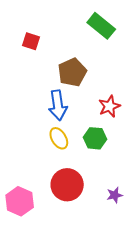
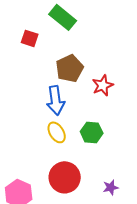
green rectangle: (101, 26) -> (63, 17), moved
red star: (109, 106) -> (103, 85), moved

